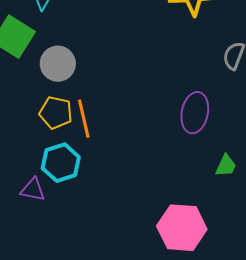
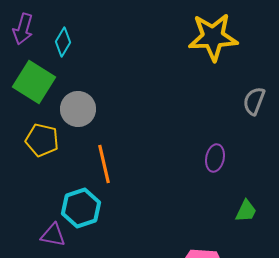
yellow pentagon: (56, 113) -> (42, 140), moved
purple ellipse: (195, 113) -> (215, 158), size x0.7

